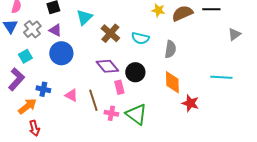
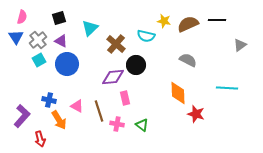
cyan semicircle: (140, 38) -> (146, 36), moved
gray semicircle: (170, 49) -> (188, 60), moved, turned -72
cyan square: (25, 56) -> (39, 60), moved
purple diamond: (107, 66) -> (113, 77), turned -55
black circle: (135, 72) -> (136, 65), moved
purple L-shape: (16, 79) -> (22, 116), moved
orange arrow: (27, 106) -> (59, 120), moved, turned 96
green triangle: (136, 114) -> (142, 125), size x0.6

